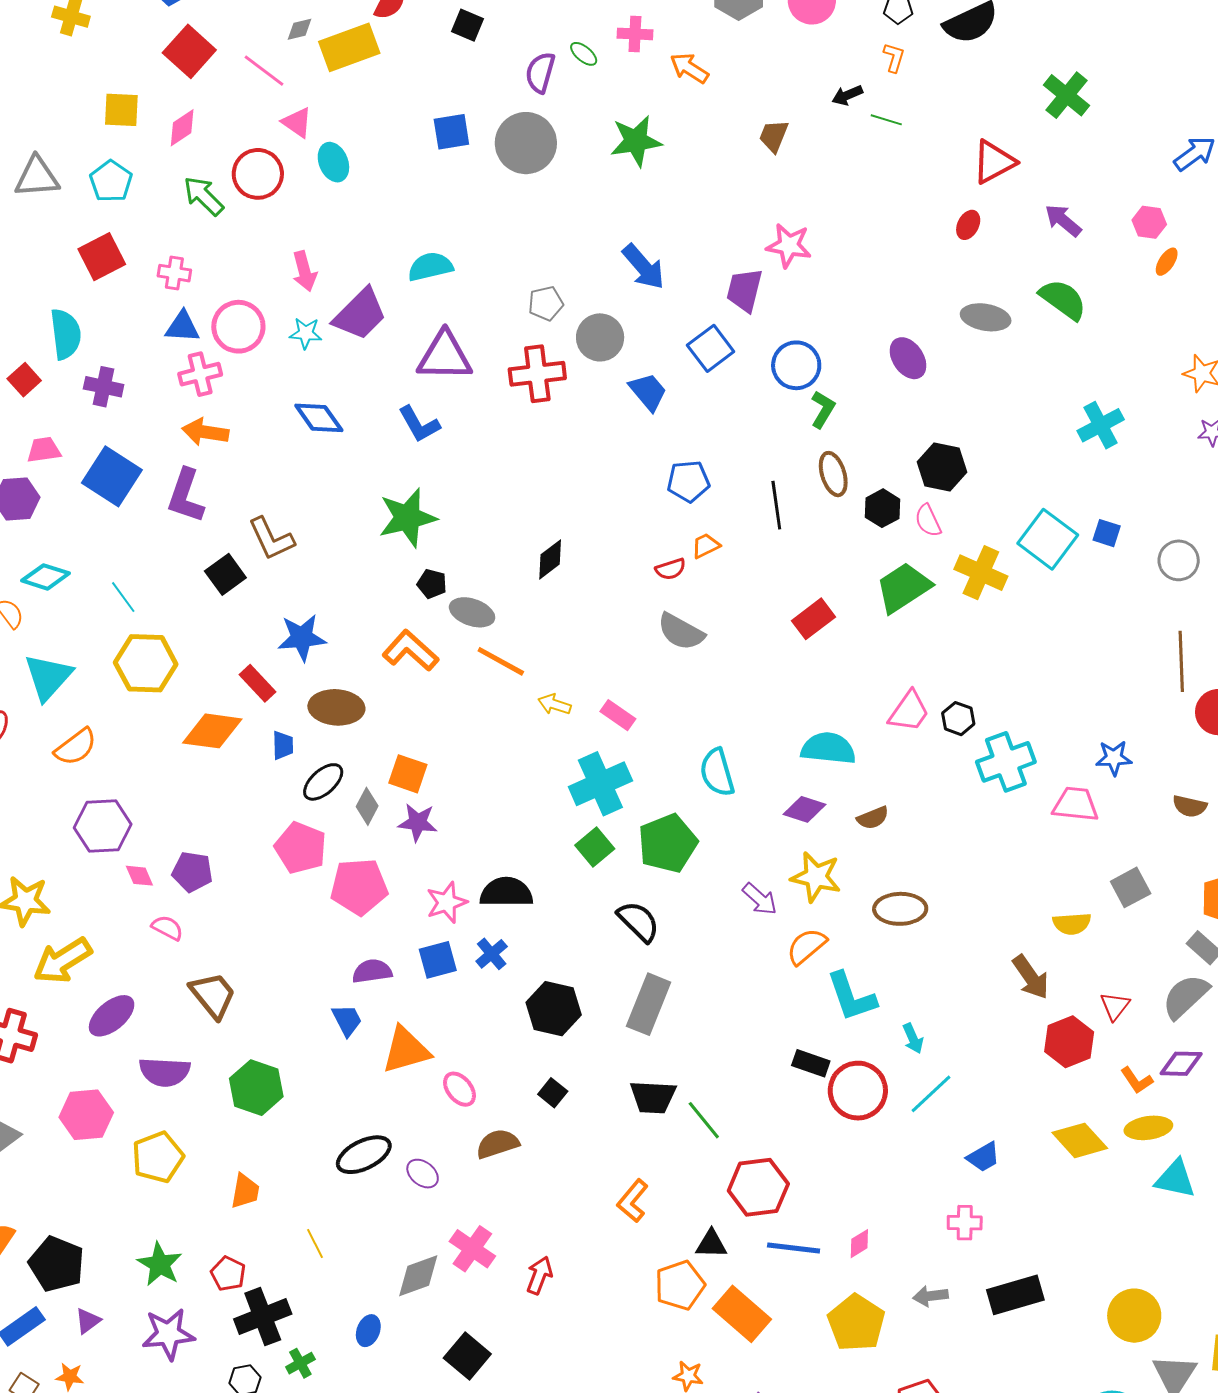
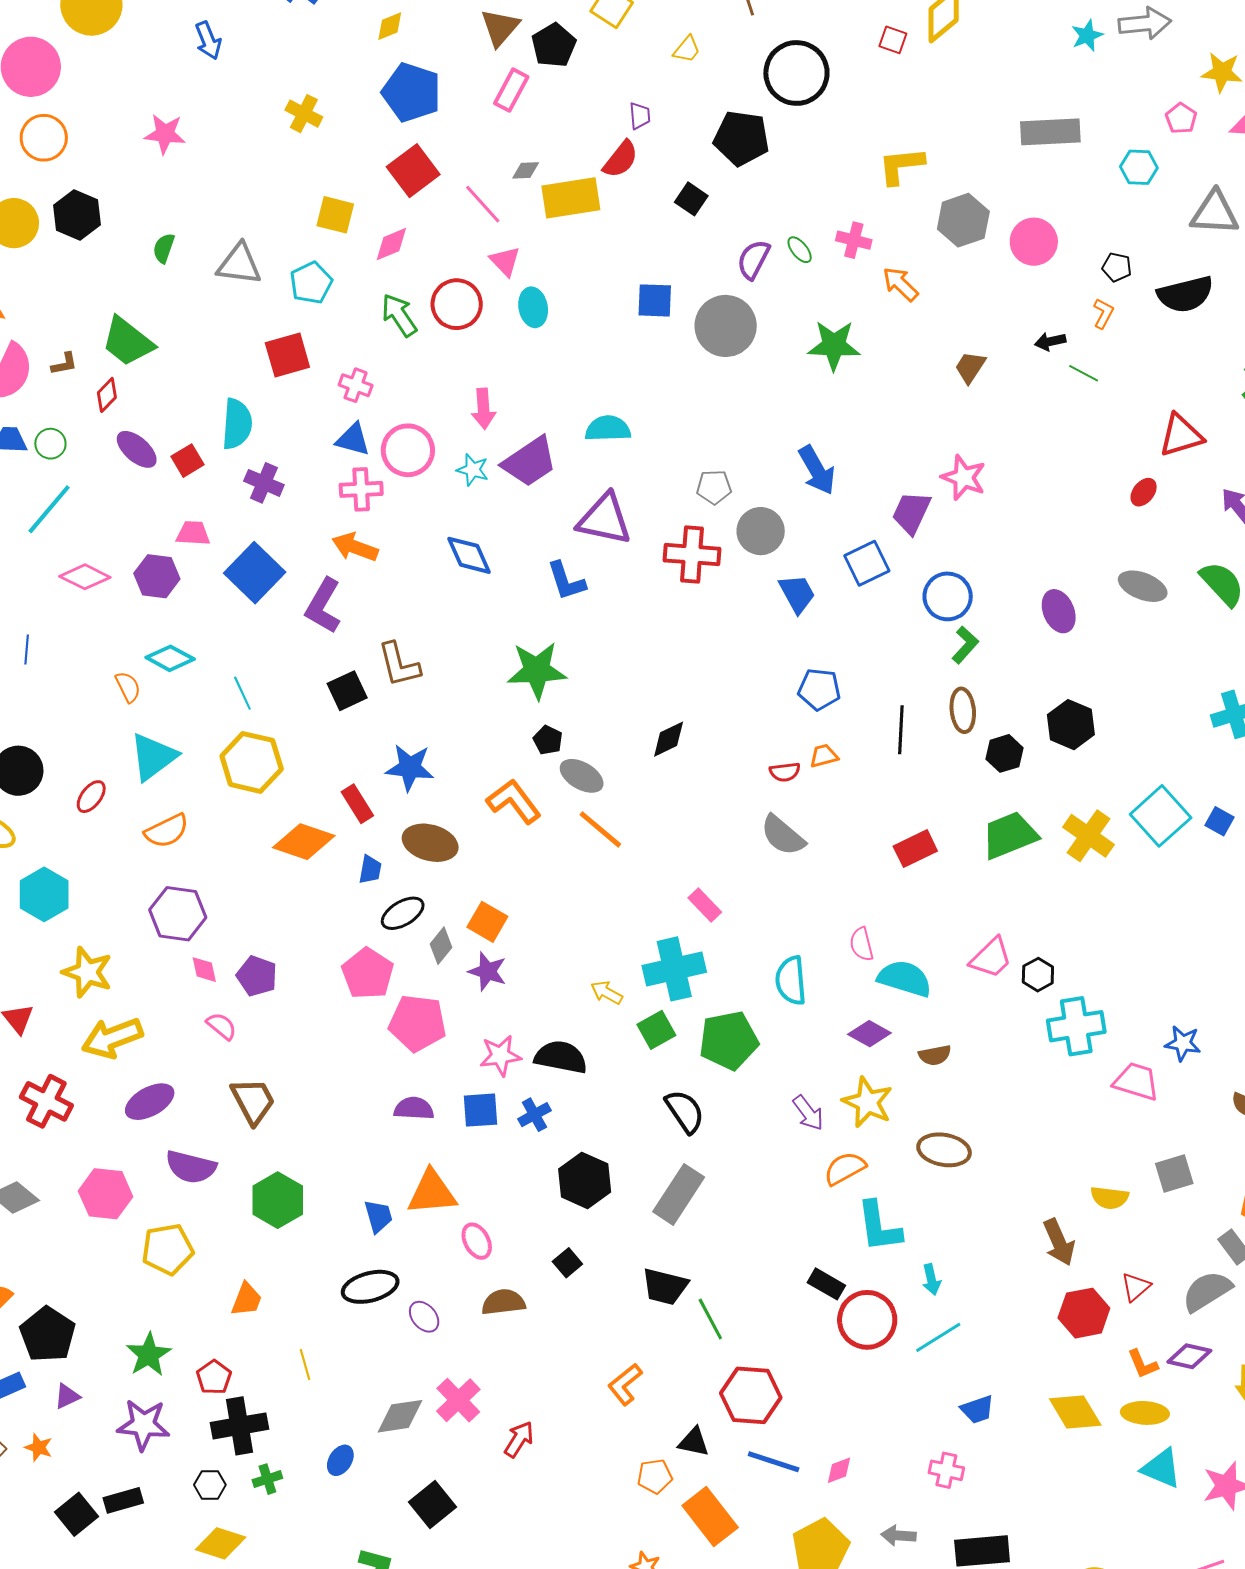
pink semicircle: (928, 521) -> (862, 944), moved
yellow arrow: (554, 704) -> (607, 993), moved
blue trapezoid: (347, 1020) -> (378, 1216), moved
orange pentagon: (680, 1285) -> (655, 1476), size x0.7

